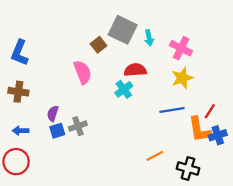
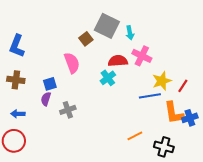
pink cross: (181, 48) -> (142, 56), moved
yellow star: (182, 78) -> (162, 81), moved
red line: (210, 111) -> (183, 86), moved
blue square: (57, 131) -> (50, 84), moved

